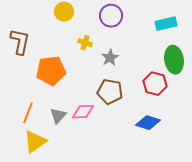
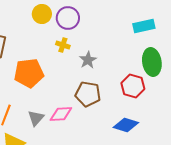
purple circle: (111, 16) -> (68, 18), moved

